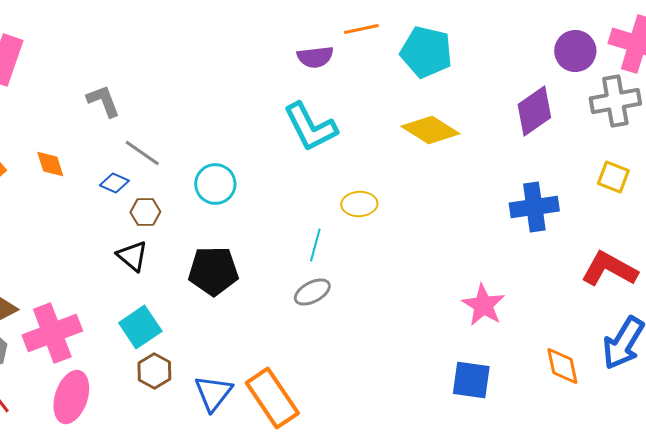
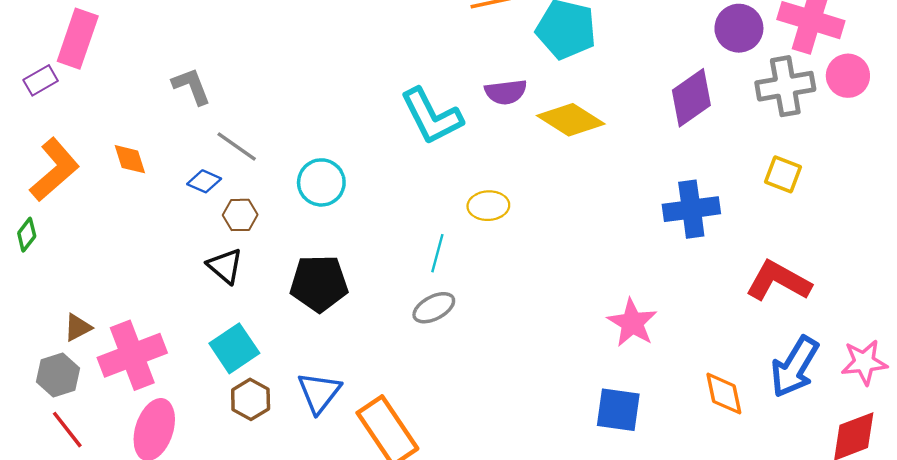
purple semicircle: (315, 57) -> (506, 92), moved
blue triangle: (213, 393) -> (319, 392), moved

